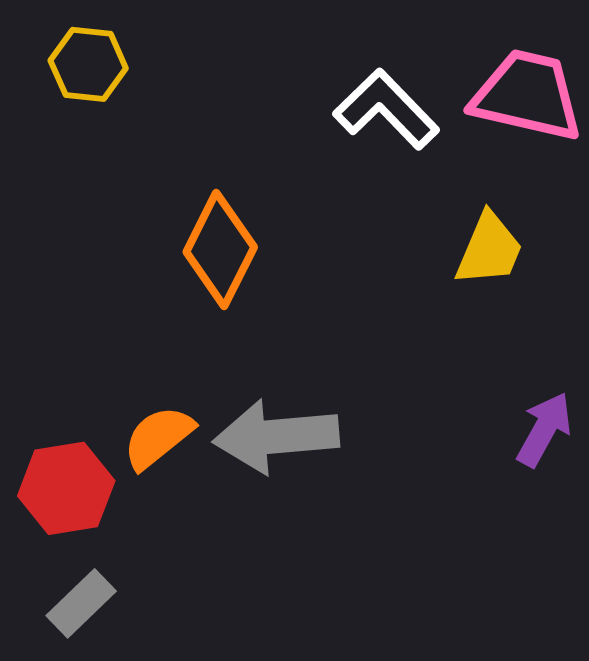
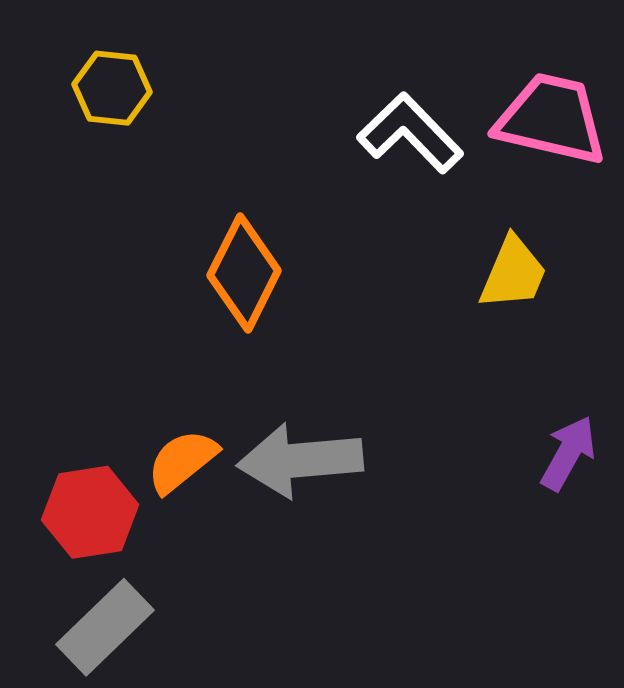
gray rectangle: (81, 603) -> (105, 627), size x1.4

